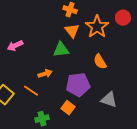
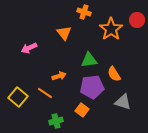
orange triangle: (72, 31) -> (64, 33), moved
green triangle: (61, 50) -> (89, 60), moved
orange semicircle: (100, 62) -> (114, 74), moved

